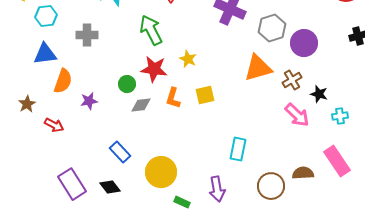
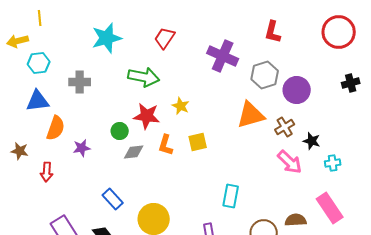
green arrow: (151, 30) -> (144, 77), turned 128
brown star: (27, 104) -> (20, 151), turned -30
red arrow: (54, 125) -> (47, 172), turned 66

